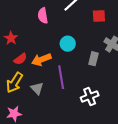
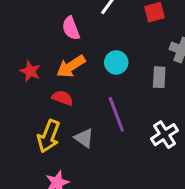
red semicircle: (20, 59) -> (62, 98), moved, turned -112
orange arrow: (41, 60) -> (71, 66), moved

